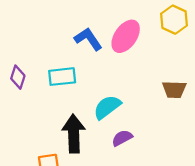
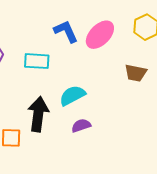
brown trapezoid: (174, 90) -> (136, 73), moved

